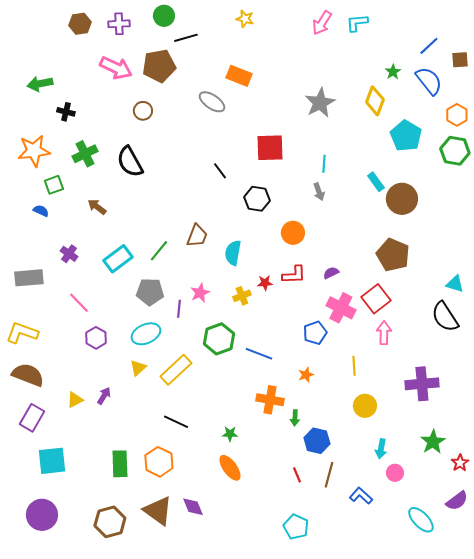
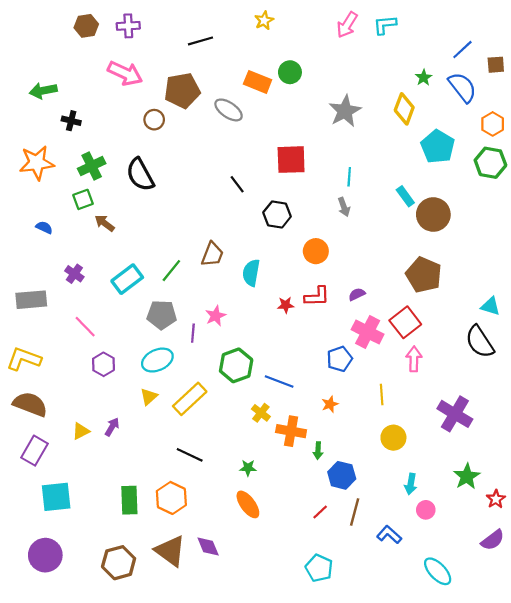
green circle: (164, 16) -> (290, 72), moved
yellow star: (245, 19) -> (264, 20), turned 30
brown pentagon: (159, 66) -> (182, 91), moved
green square: (54, 185) -> (83, 199), moved
yellow cross: (242, 296) -> (261, 413), moved, turned -30
purple cross: (422, 384) -> (455, 414), turned 36
red line: (297, 475) -> (320, 512), turned 70
cyan ellipse: (421, 520) -> (438, 571), moved

